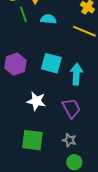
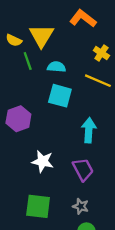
cyan square: (51, 63) -> (60, 96), moved

